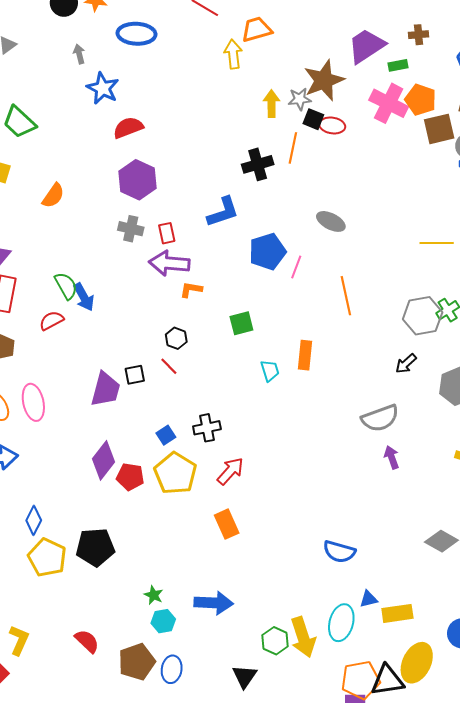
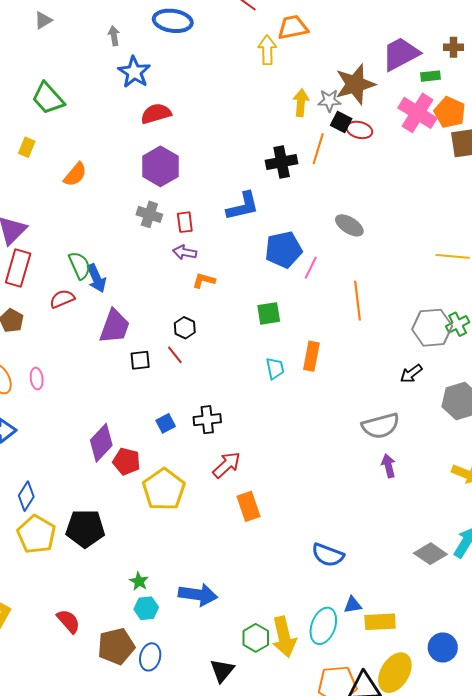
purple arrow: (169, 263) -> (185, 252), size x0.6
green square: (241, 323) -> (269, 313), moved
purple trapezoid: (106, 389) -> (115, 326), moved
pink ellipse: (33, 402) -> (37, 379), size x0.6
yellow pentagon: (175, 473) -> (164, 489), moved
orange rectangle: (227, 524) -> (248, 506), moved

